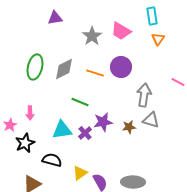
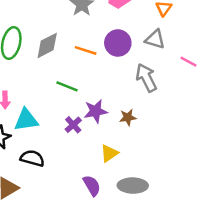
gray arrow: (144, 95) -> (146, 78), turned -35
gray triangle: (151, 120) -> (155, 39), moved
cyan triangle: (62, 130) -> (26, 120), moved
yellow triangle: (80, 173) -> (109, 153), moved

